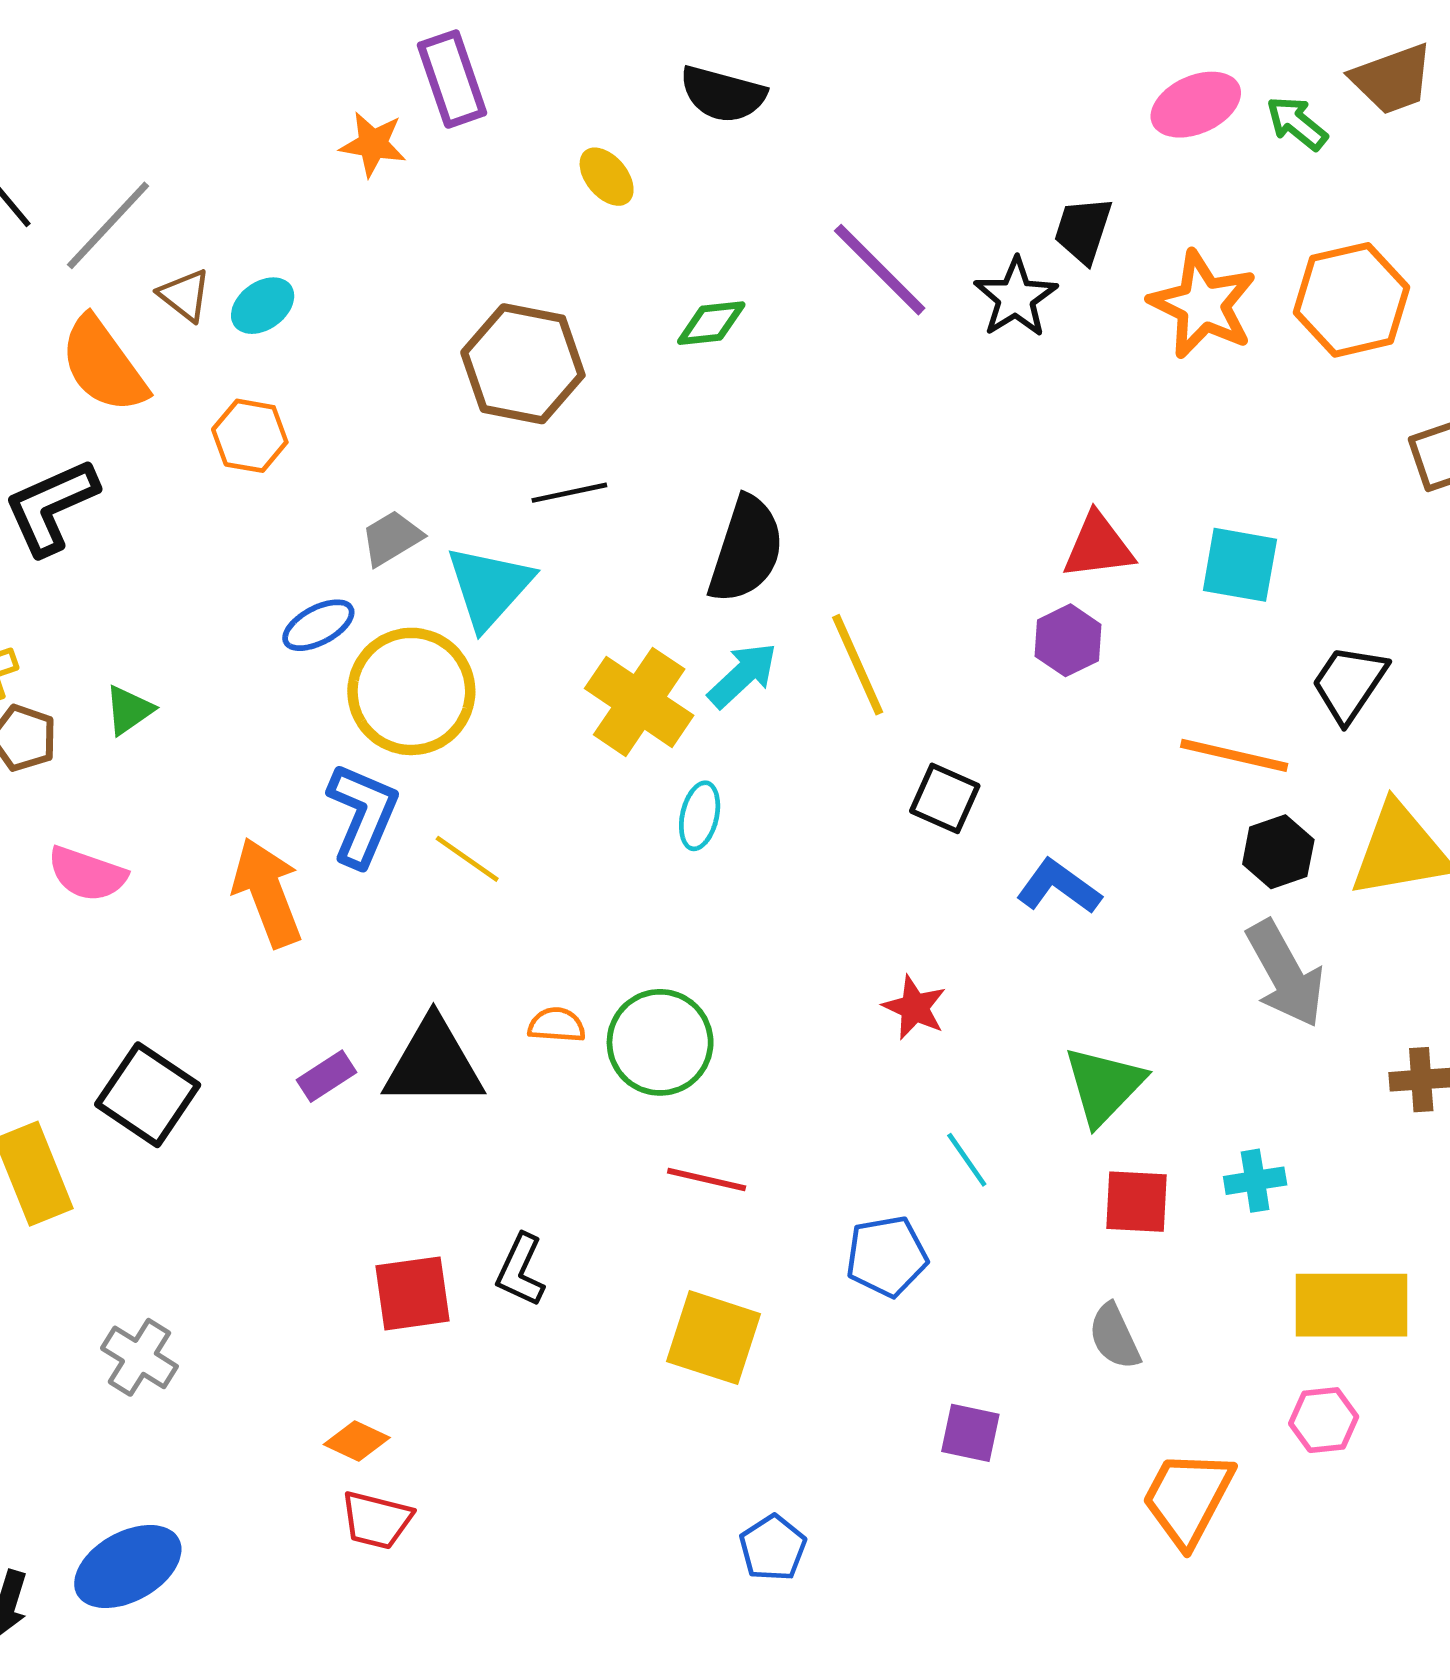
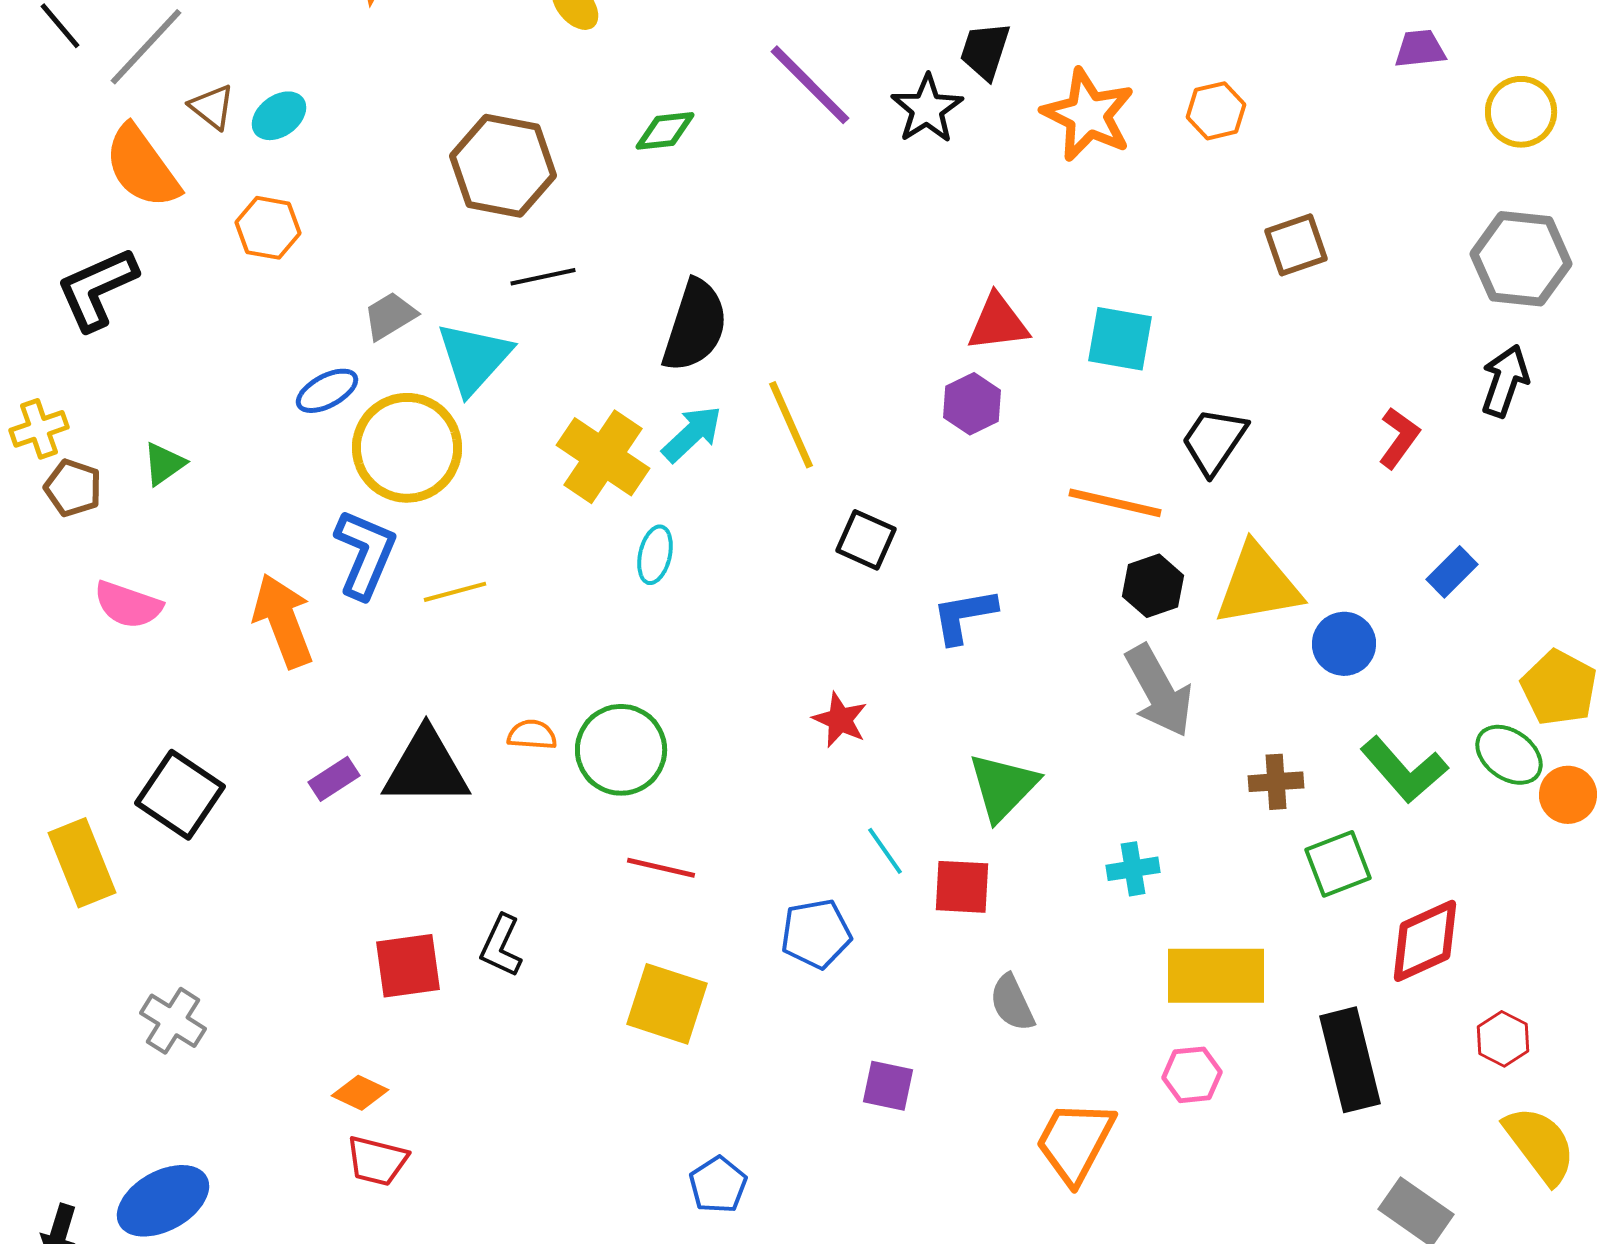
orange hexagon: (1351, 300) -> (1216, 111), size x0.6
yellow line: (467, 859) -> (455, 592), turned -50
blue L-shape: (1059, 887) -> (964, 616), turned -46
red square: (1137, 1202) -> (962, 887), moved

